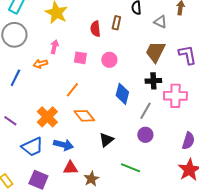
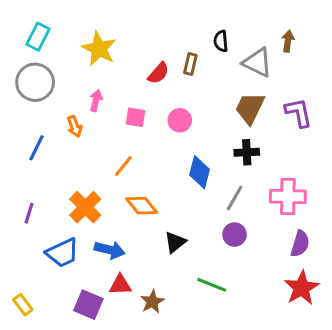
gray triangle: (160, 22) -> (257, 62), size x1.5
red semicircle: (95, 29) -> (158, 73), turned -133
orange arrow: (40, 64) -> (75, 126), turned -96
pink cross: (175, 96) -> (288, 196), moved
purple line: (10, 121) -> (29, 213), turned 72
purple square: (38, 180) -> (88, 305), moved

